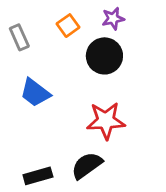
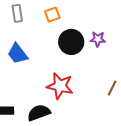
purple star: (113, 19) -> (98, 39), moved

